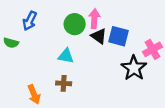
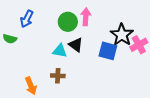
black triangle: (99, 36) -> (76, 45), moved
blue square: (118, 36) -> (108, 51), moved
black star: (134, 68) -> (122, 35), moved

